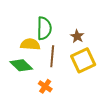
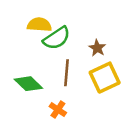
green semicircle: (44, 28) -> (57, 38), turned 55
yellow semicircle: (30, 44) -> (39, 25), moved

